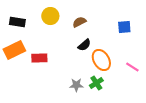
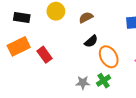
red rectangle: (39, 58) -> (45, 55), turned 56

